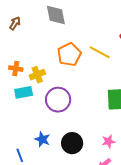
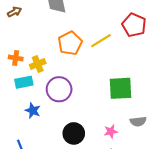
brown arrow: (15, 23) -> (14, 12), turned 32
yellow line: (100, 52) -> (101, 41), turned -60
blue star: (42, 139) -> (33, 111), moved

